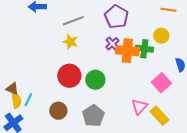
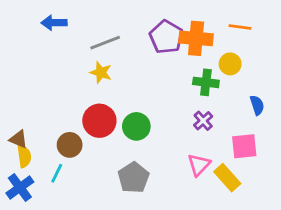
purple cross: (112, 44) -> (203, 121), moved
orange cross: (127, 51) -> (196, 38), moved
pink square: (161, 83) -> (244, 146), moved, turned 36
cyan line: (28, 100) -> (57, 173), moved
brown circle: (58, 111) -> (70, 145), moved

